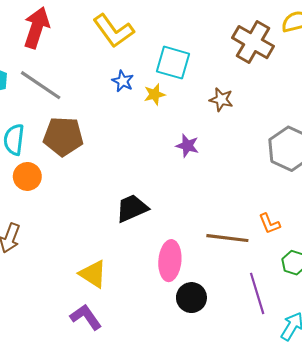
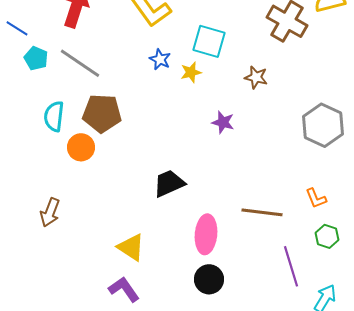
orange circle: (27, 176) -> (81, 147), moved
orange L-shape: (269, 224) -> (316, 198), moved
black circle: (191, 298) -> (209, 279), moved

